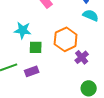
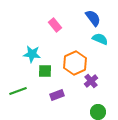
purple rectangle: (32, 71) -> (57, 95), moved

